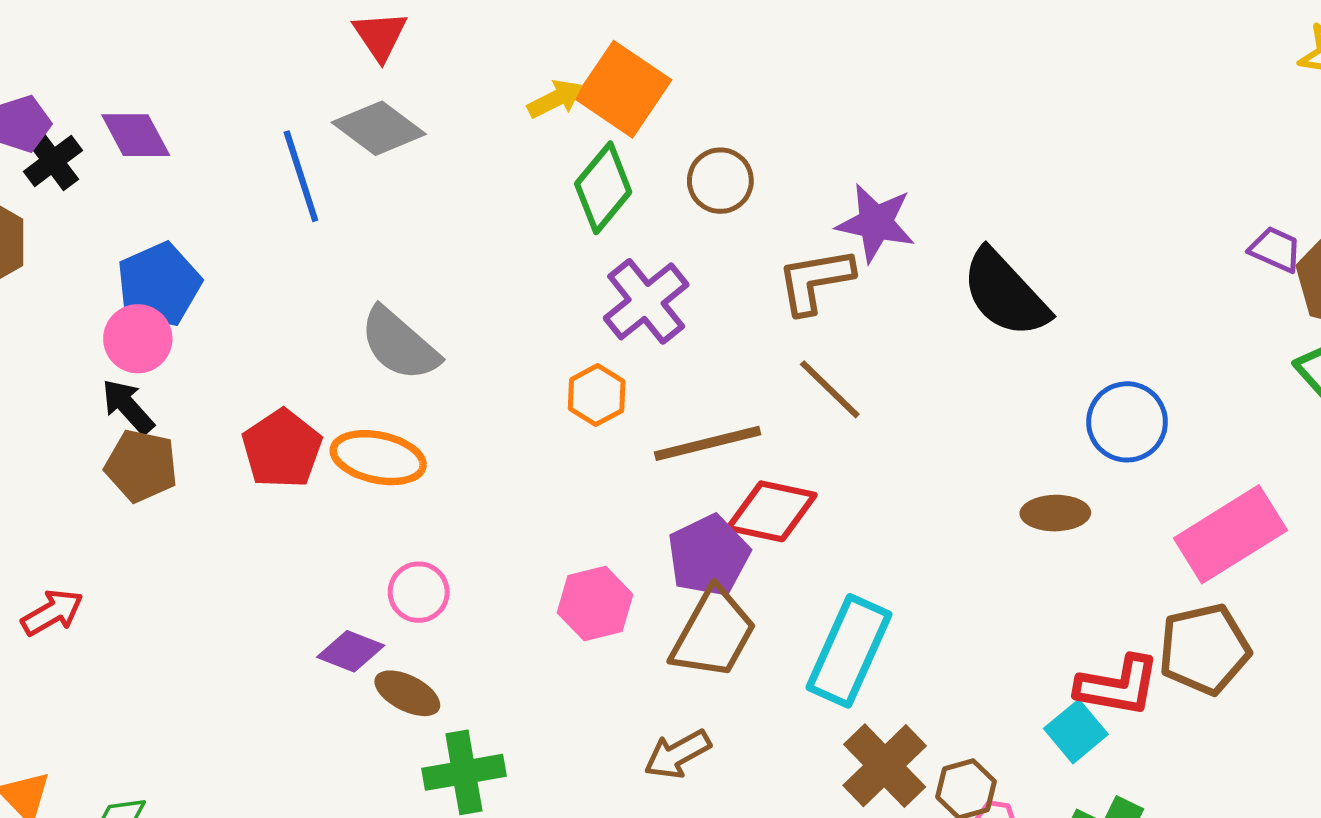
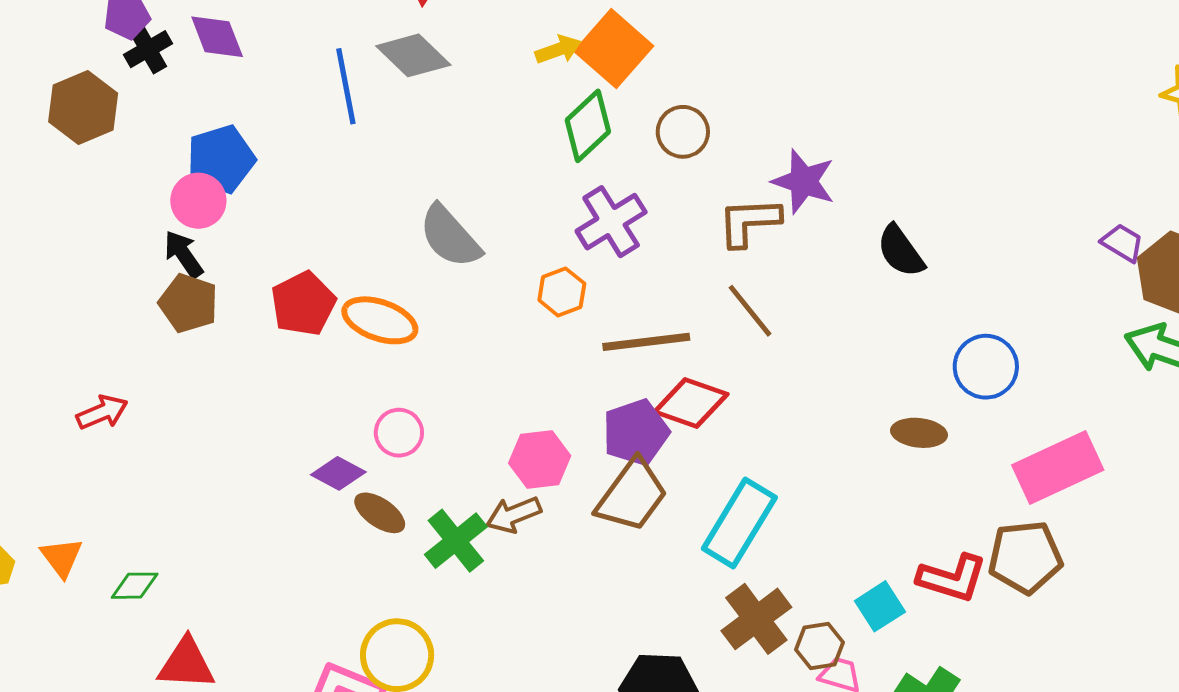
black semicircle: (1005, 293) -> (901, 251), size x0.7
gray semicircle: (399, 344) -> (450, 236), moved
cyan square: (1076, 731) -> (880, 606), moved
brown arrow: (677, 754) -> (514, 515), moved
green cross: (464, 772) -> (456, 541), moved, turned -36

